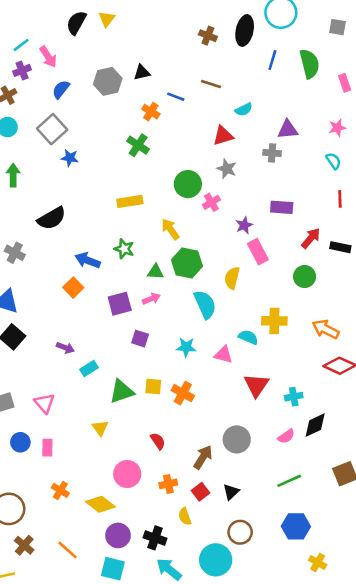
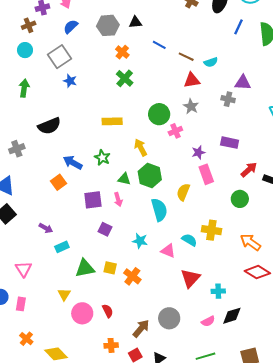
brown line: (211, 84) -> (186, 57), moved
orange cross: (151, 112) -> (122, 52), moved
gray cross: (15, 253) -> (17, 149), turned 35
pink arrow: (151, 299) -> (118, 199), turned 88
pink circle: (127, 474) -> (82, 313), moved

